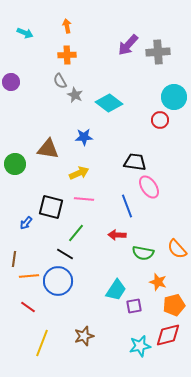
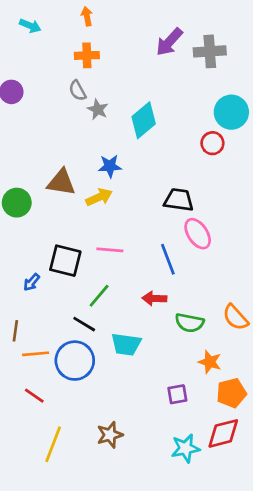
cyan diamond: (109, 103) -> (144, 120), turned -76
yellow arrow: (79, 173) -> (99, 197), moved
cyan trapezoid: (116, 290) -> (126, 344), moved, turned 65

